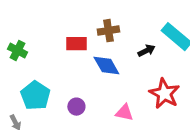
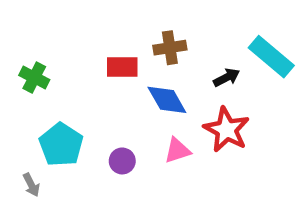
red star: (164, 94) -> (227, 130), moved
pink triangle: (124, 113) -> (177, 151), moved, turned -30

